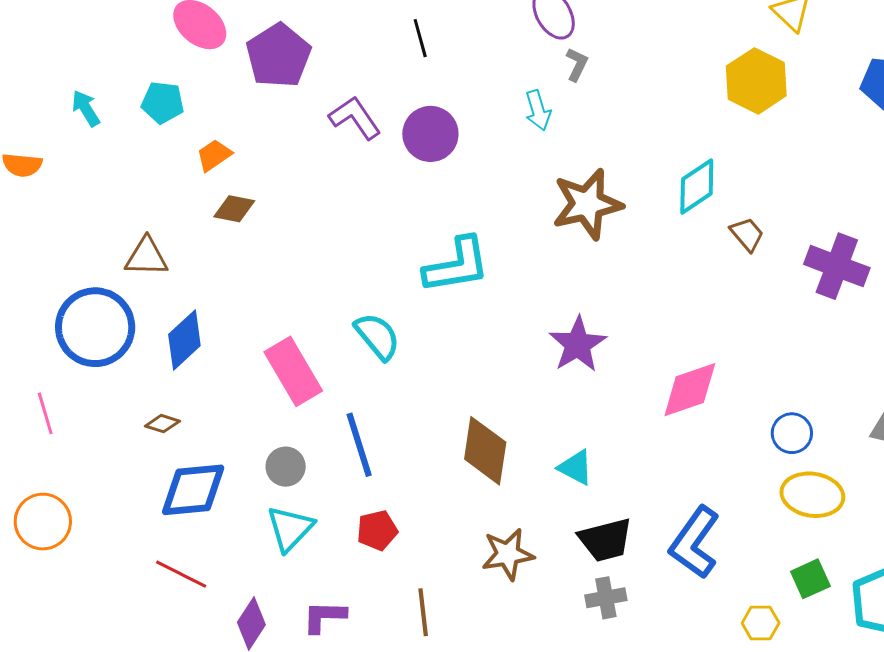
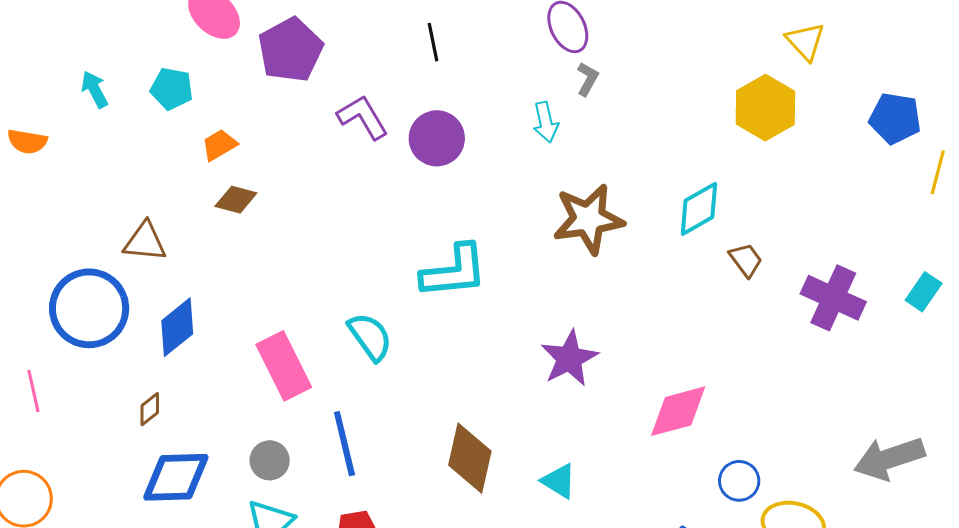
brown diamond: (162, 424) -> (150, 409), turned -60
blue circle: (792, 433) -> (739, 481), moved

